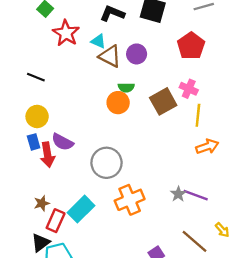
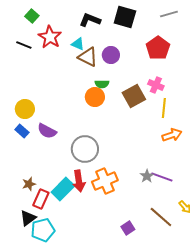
black line: (36, 77) -> (24, 45), moved
blue rectangle: (34, 142) -> (22, 131), turned -32
red arrow: (47, 155) -> (79, 181), moved

